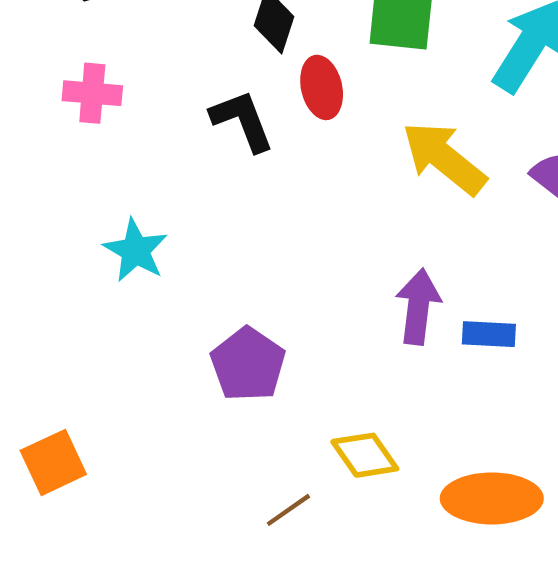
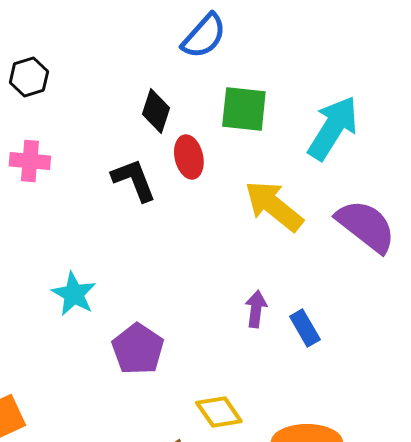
cyan star: (136, 250) -> (74, 294), moved
purple arrow: (418, 307) -> (256, 309), size x0.7
blue rectangle: (489, 334) -> (305, 328), turned 57

